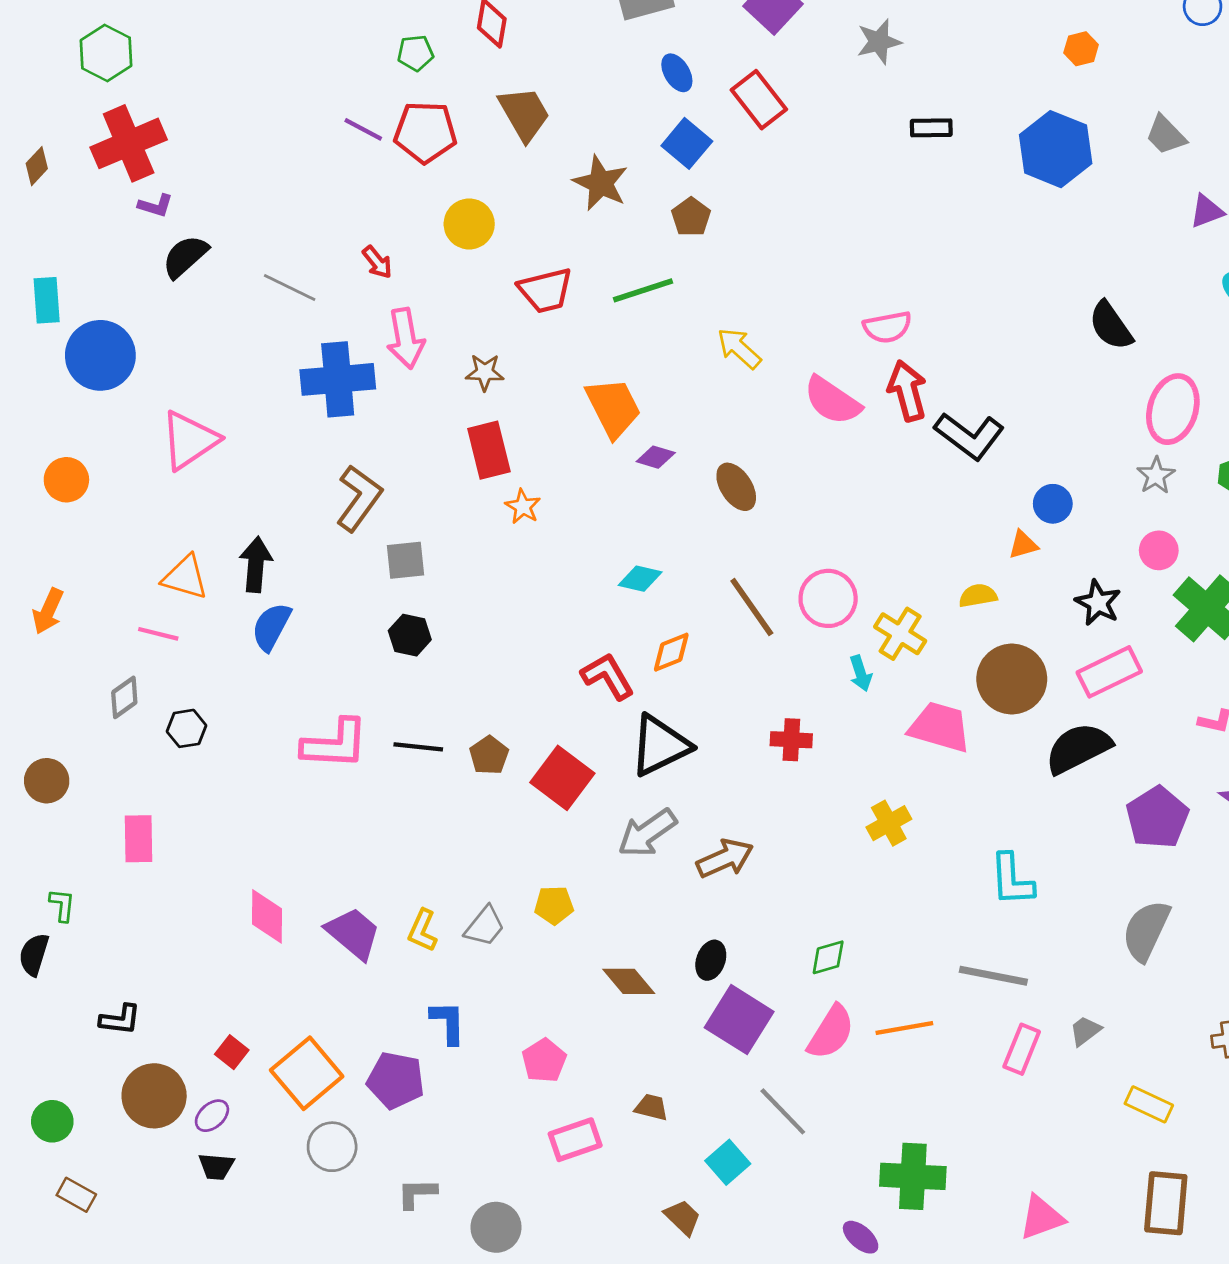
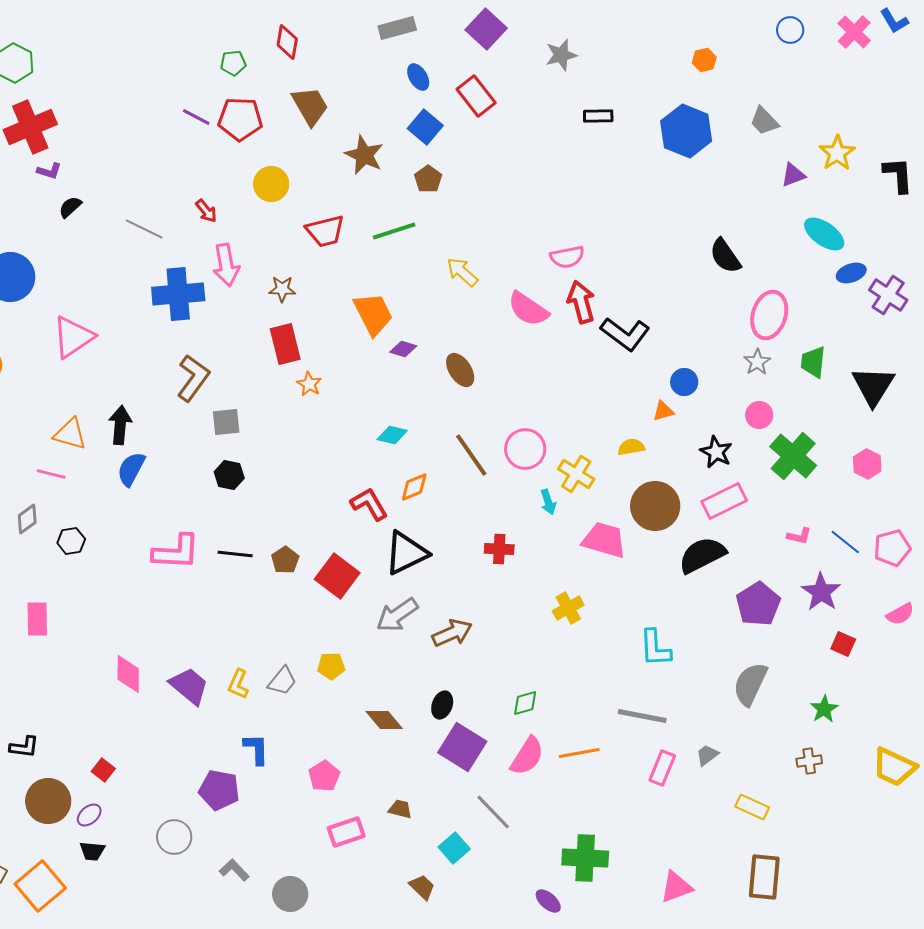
black semicircle: (185, 256) -> (70, 207), size x0.7
orange square: (307, 1073) -> (40, 886), moved
gray L-shape: (417, 1193) -> (234, 870), turned 48

